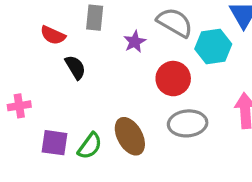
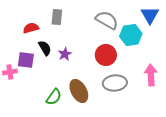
red semicircle: (53, 35) -> (31, 28), turned 140
purple star: (135, 42) -> (65, 54), moved
purple square: (55, 143) -> (26, 60), moved

